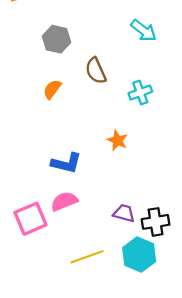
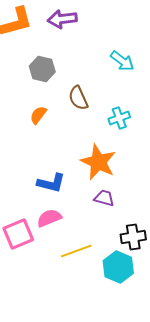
orange star: (117, 140) -> (98, 162), size x1.8
purple trapezoid: (124, 213) -> (104, 198), moved
yellow line: (87, 257) -> (76, 251), moved

